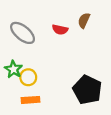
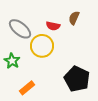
yellow circle: (28, 77) -> (42, 46), moved, size x1.5
orange rectangle: (31, 100) -> (27, 88), turned -35

